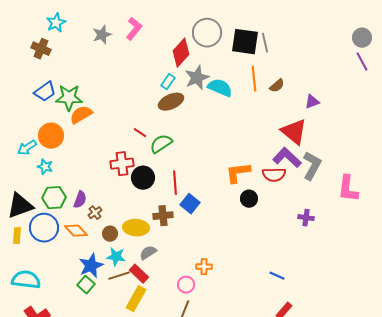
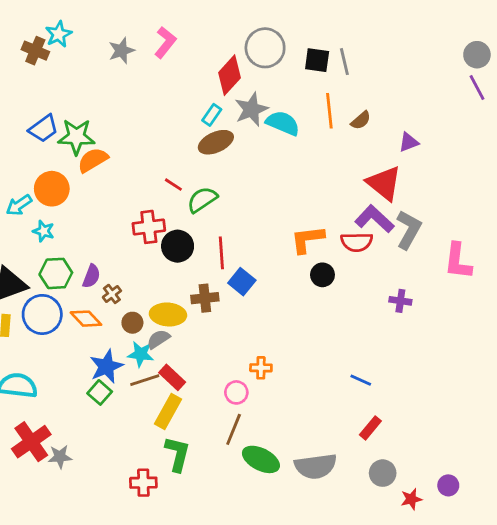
black square: (245, 42) -> (317, 60), size x0.7
brown cross: (41, 49) -> (35, 51), moved
gray semicircle: (148, 253) -> (158, 339), moved

